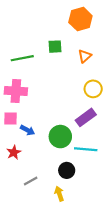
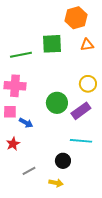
green square: (55, 47) -> (52, 44), size x1.5
orange triangle: (85, 56) -> (87, 45), moved, turned 32
green circle: (60, 137) -> (57, 103), moved
yellow arrow: (59, 194) -> (56, 183), turned 120

